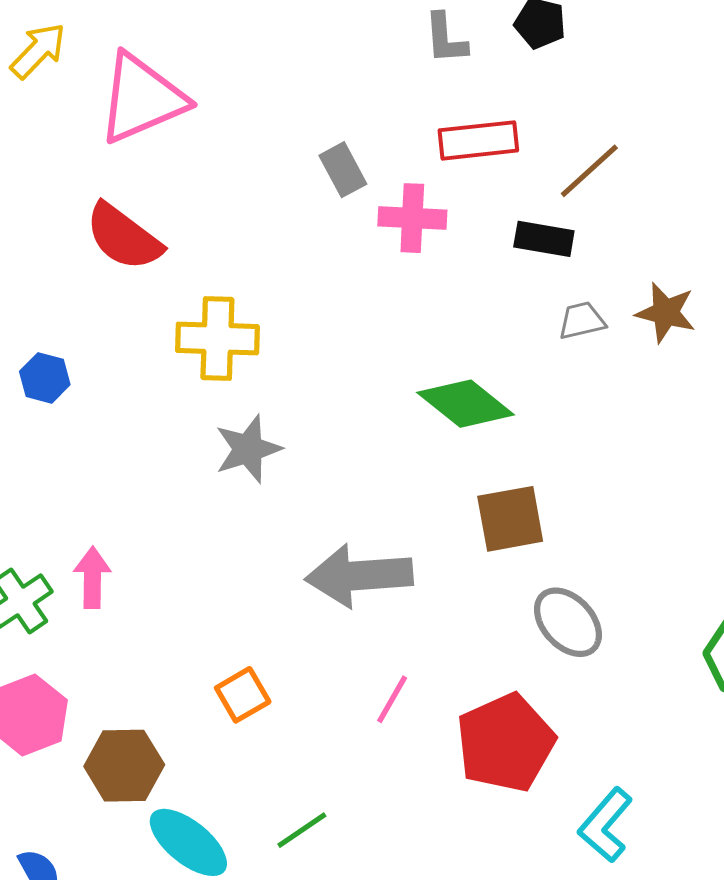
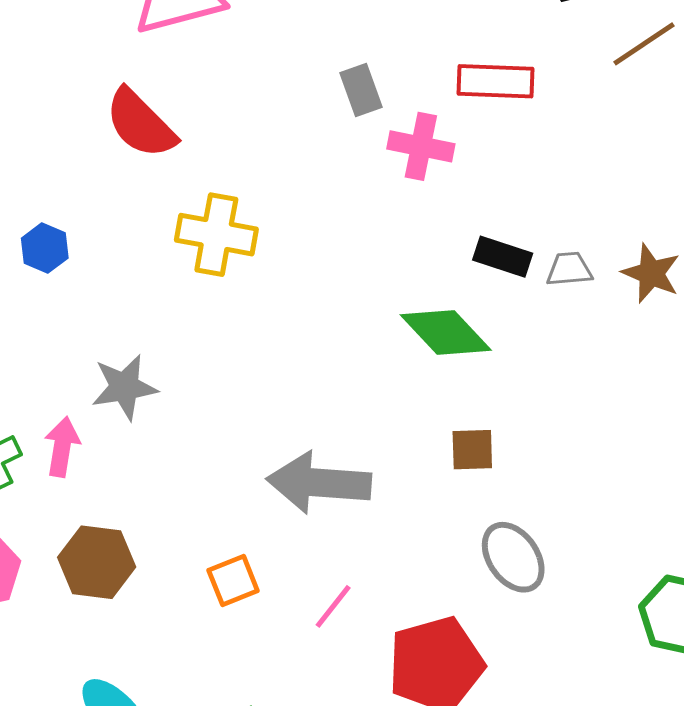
brown line: (589, 171) -> (644, 44), moved
black rectangle: (544, 239) -> (503, 257), moved
gray star: (248, 449) -> (124, 387), moved
brown square: (510, 519) -> (472, 450), size x0.7
orange square: (243, 695) -> (233, 580), moved
brown hexagon: (124, 766) -> (97, 562), moved

